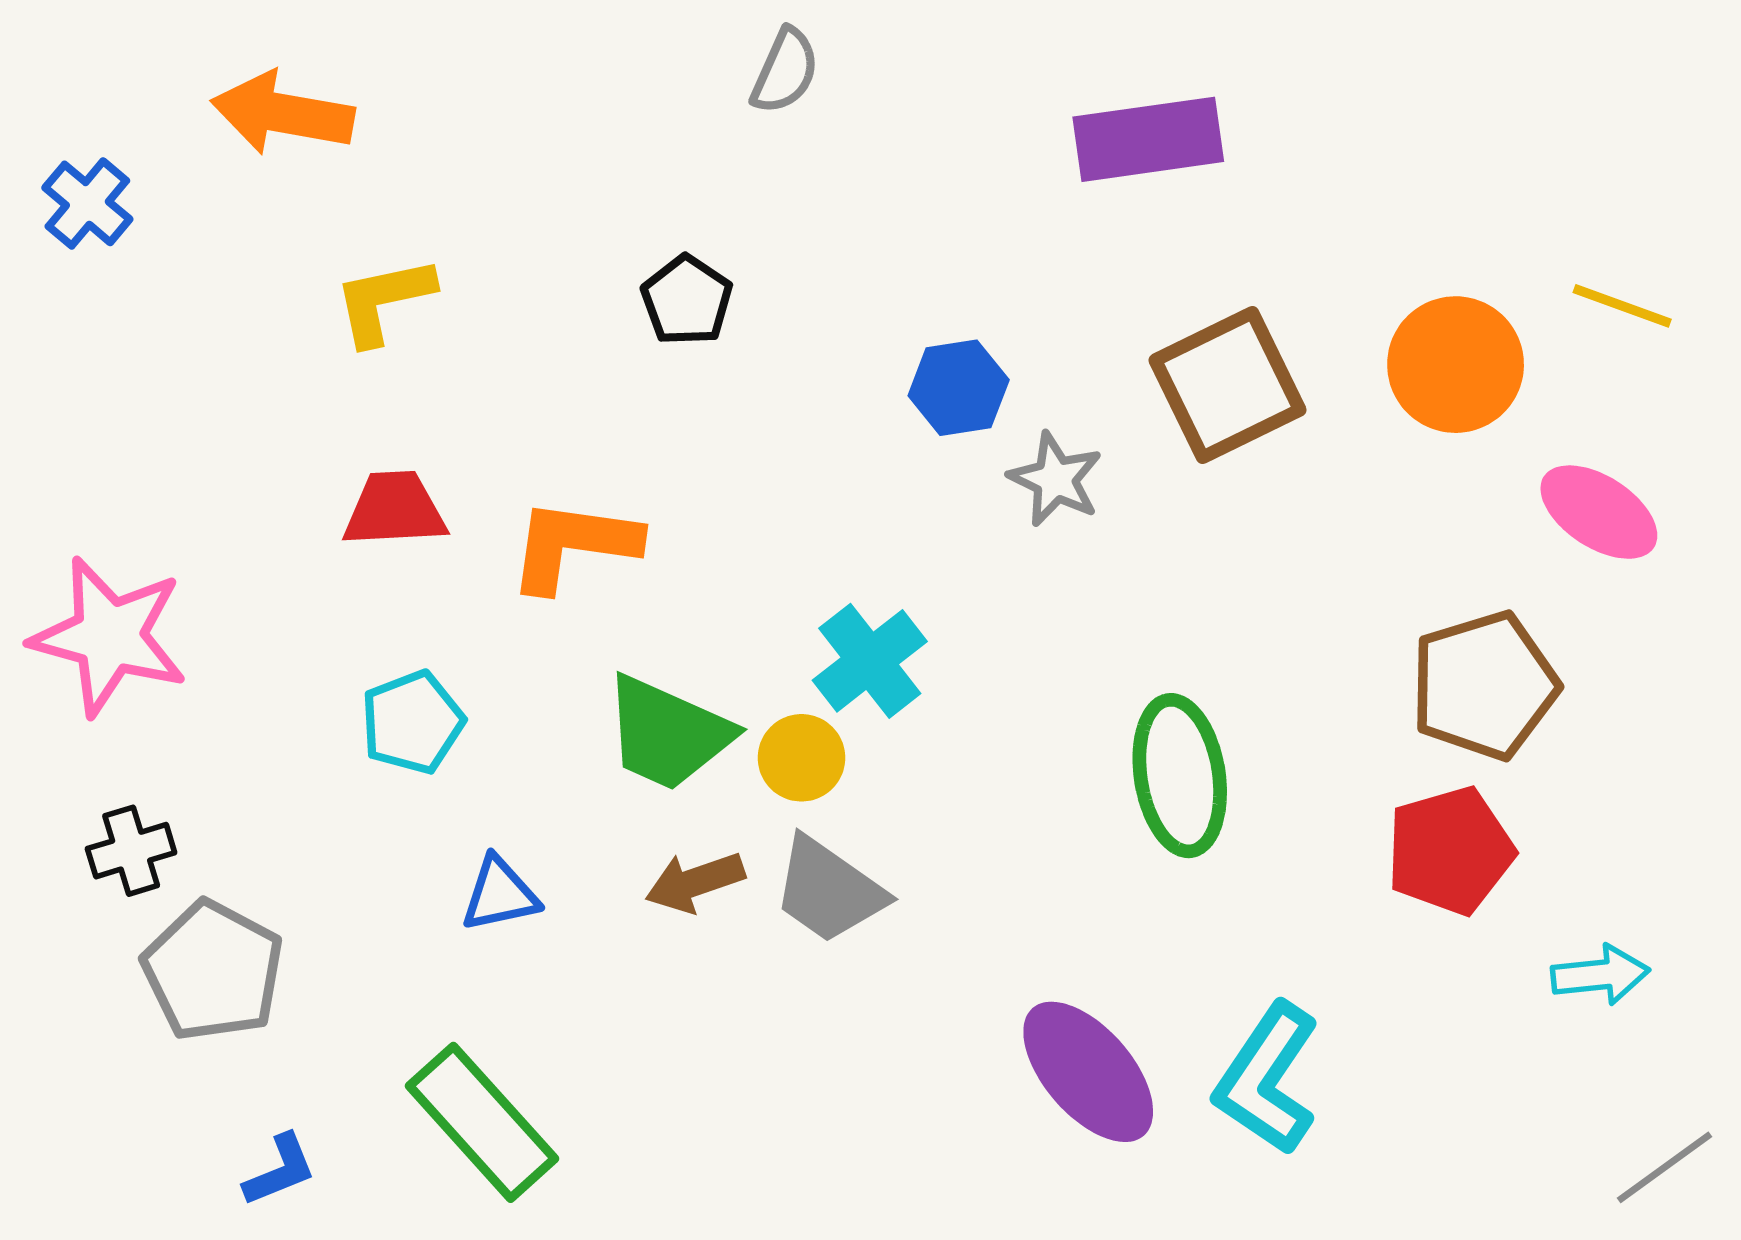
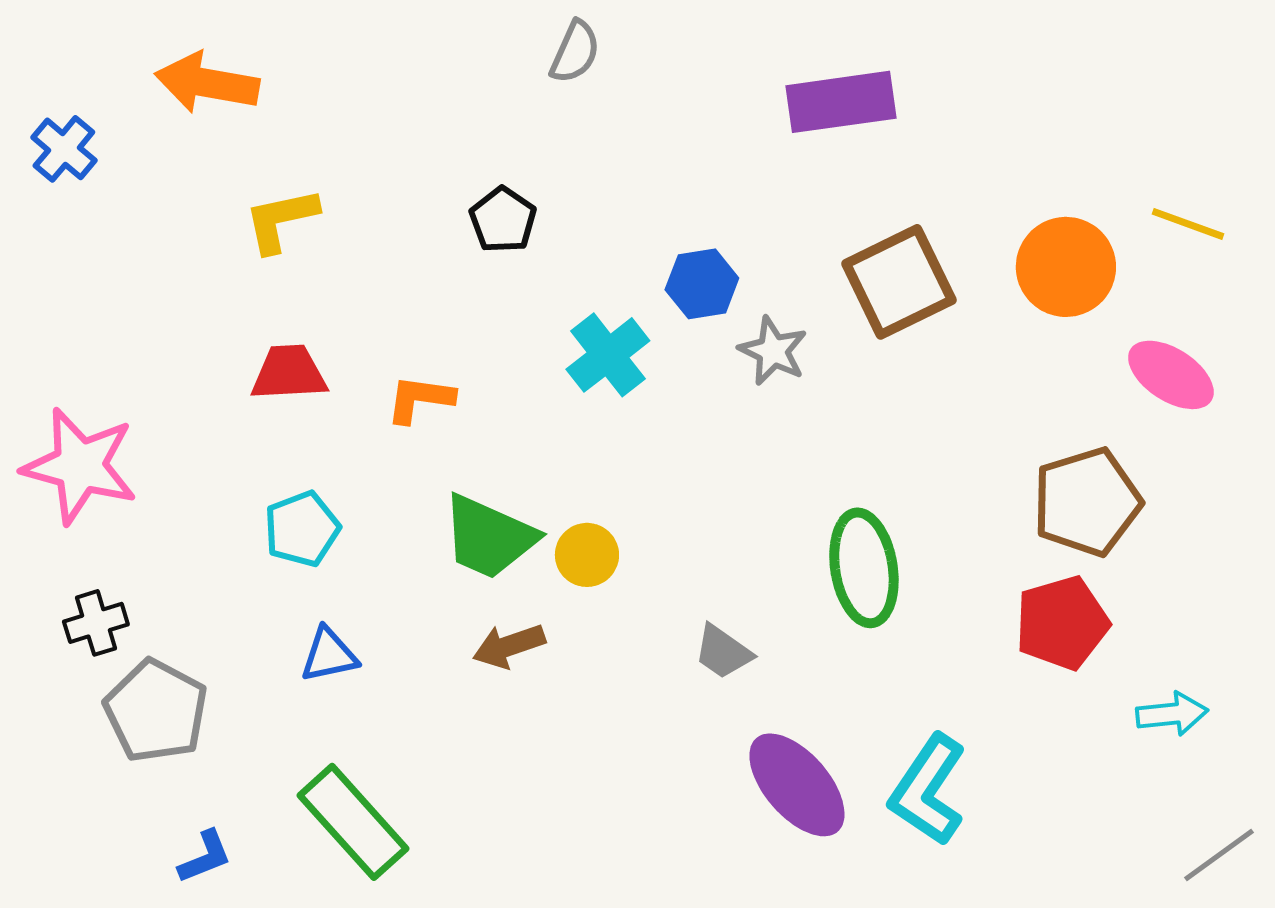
orange L-shape: (573, 545) -> (420, 399), size x0.7
cyan cross: (870, 661) -> (608, 355), moved
gray trapezoid: (829, 890) -> (723, 652), moved, size x0.7
blue triangle: (500, 894) -> (329, 655), moved

